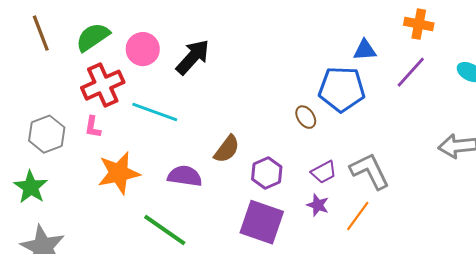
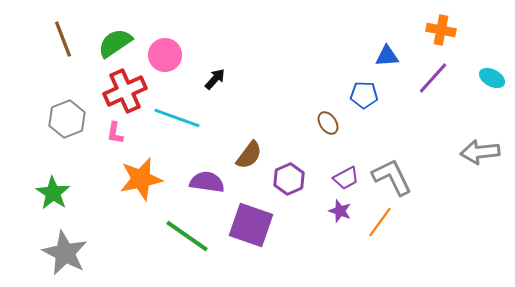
black arrow: (193, 57) -> (215, 79), moved, size x0.6
blue pentagon: (342, 89) -> (364, 95), size x0.6
gray hexagon: (47, 134) -> (67, 119), moved
purple square: (262, 222) -> (251, 225), moved

